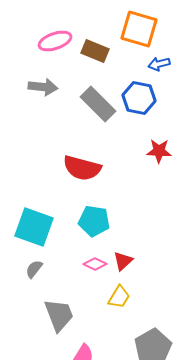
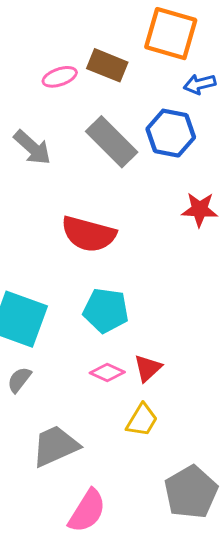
pink ellipse: (55, 41) -> (60, 77), moved, size x0.7
gray arrow: (43, 87) -> (32, 148), moved, turned 36
gray trapezoid: (59, 315) -> (55, 446), turned -93

